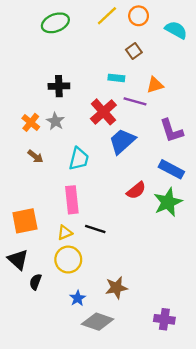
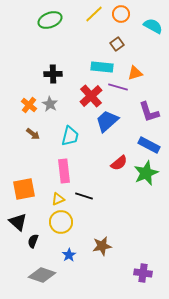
cyan rectangle: (116, 78) -> (102, 67), size x1.5
gray diamond: (98, 322) -> (42, 275), moved

